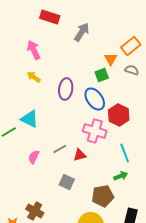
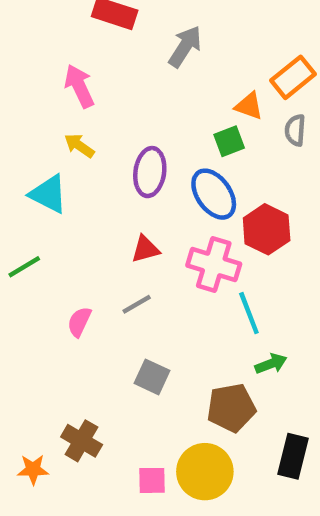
orange triangle: (111, 59) -> (249, 106), turned -40
gray semicircle: (132, 70) -> (295, 130), turned -104
cyan triangle: (30, 119) -> (48, 194), moved
cyan line: (125, 153) -> (249, 313), moved
red triangle: (80, 155) -> (145, 249), moved

